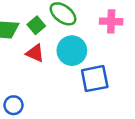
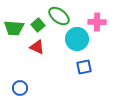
cyan circle: (72, 51) -> (77, 39), moved
blue square: (95, 79) -> (84, 67), size x0.7

